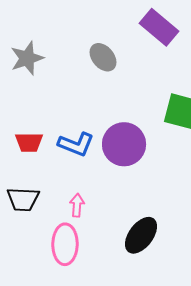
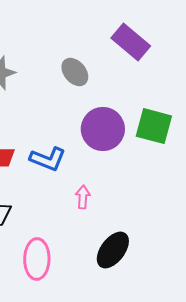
purple circle: (124, 144) -> (103, 129), moved
pink arrow: (77, 205) -> (83, 197), moved

